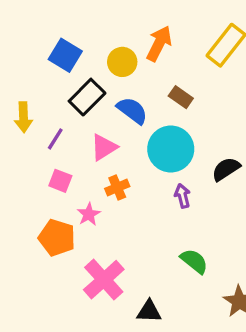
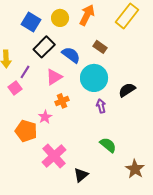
yellow circle: (122, 62) -> (60, 18), moved
pink square: (60, 181) -> (15, 88), moved, turned 32
black triangle: (149, 311) -> (81, 175), turned -42

